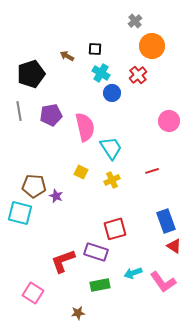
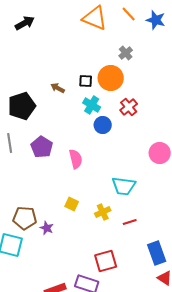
orange circle: (152, 46) -> (111, 78), moved
purple pentagon: (51, 115) -> (42, 147), turned -30
pink semicircle: (85, 127) -> (76, 159), size x0.7
cyan trapezoid: (111, 148) -> (124, 186), moved, turned 130
red line: (152, 171) -> (130, 222), moved

